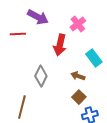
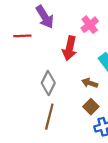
purple arrow: (38, 17) -> (45, 17), turned 30
brown line: (22, 107) -> (49, 117), moved

